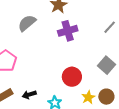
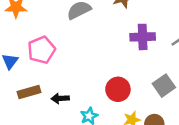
purple cross: (68, 31) -> (143, 37), moved

